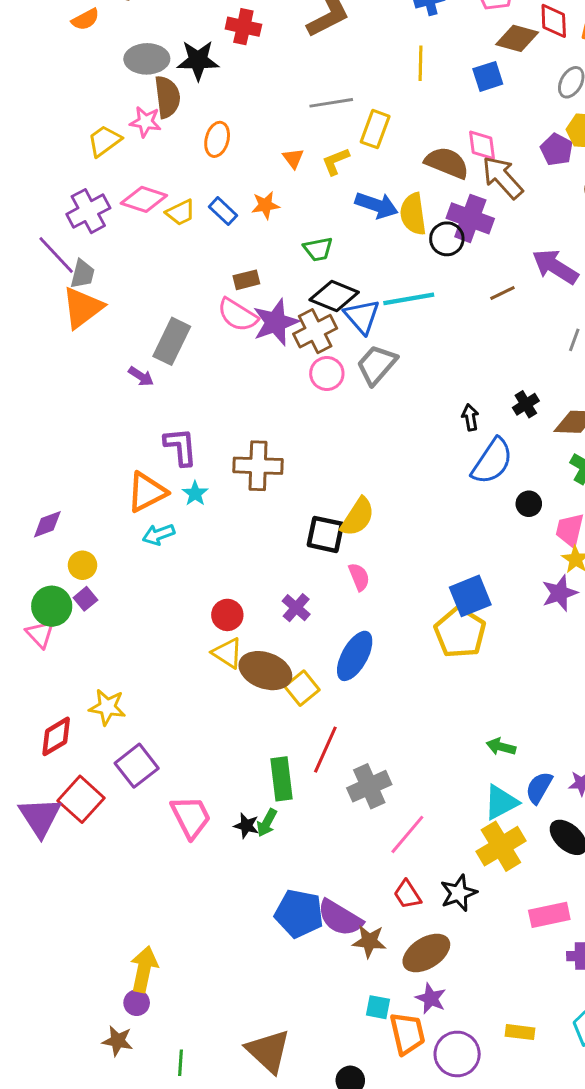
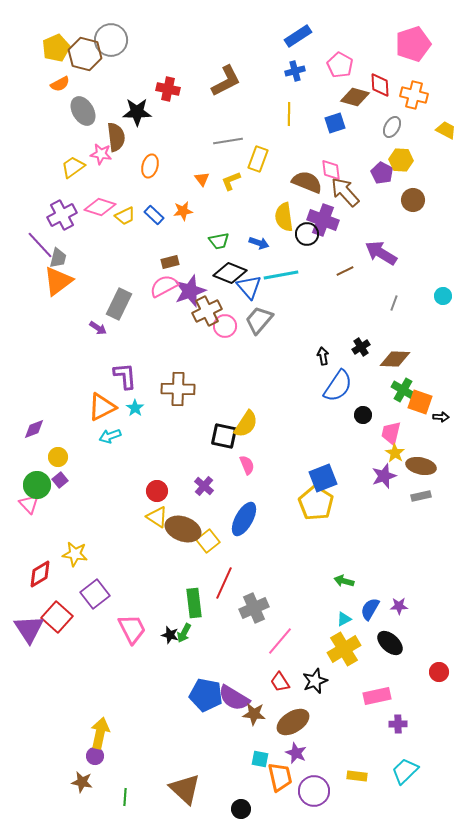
gray ellipse: (147, 59) -> (83, 111), moved, turned 60
blue arrow: (377, 205) -> (259, 243), moved, size x0.7
pink semicircle: (238, 315) -> (164, 286), turned 120
brown cross: (315, 331) -> (207, 311), moved
cyan triangle: (501, 802) -> (344, 619), size x0.6

